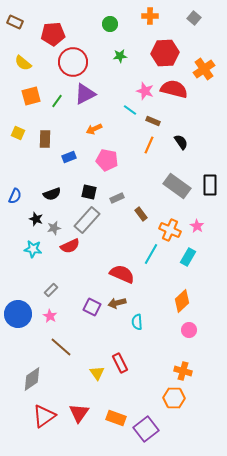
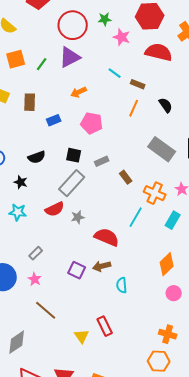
red circle: (73, 62) -> (73, 25), moved
pink star: (145, 91) -> (122, 37), moved
gray star: (54, 228) -> (78, 217), moved

